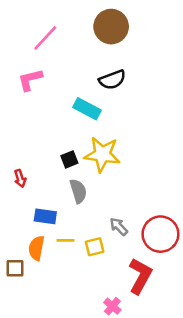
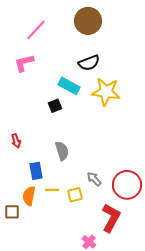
yellow star: (102, 154) -> (106, 92), moved
black square: (69, 159) -> (55, 106), moved
blue rectangle: (45, 216) -> (36, 171), turned 72

